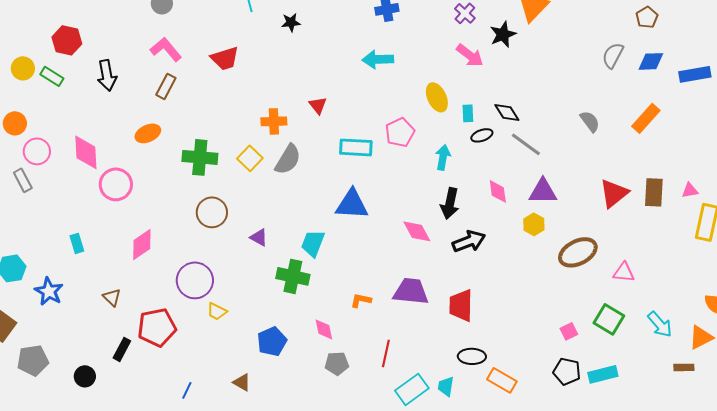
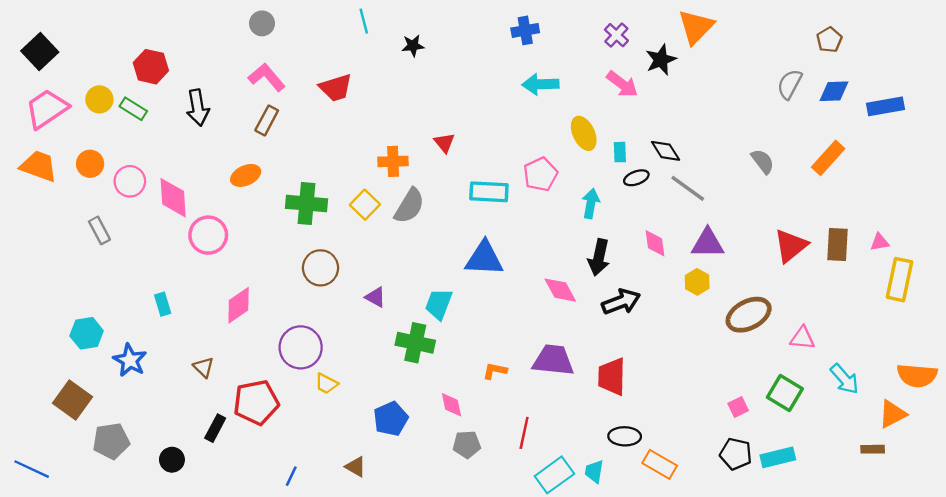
cyan arrow: (378, 59) -> (540, 84), moved
pink circle: (37, 151) -> (130, 181), moved
cyan arrow: (660, 324) -> (845, 379), moved

